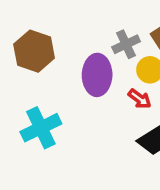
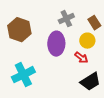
gray cross: (126, 44) -> (66, 19), moved

